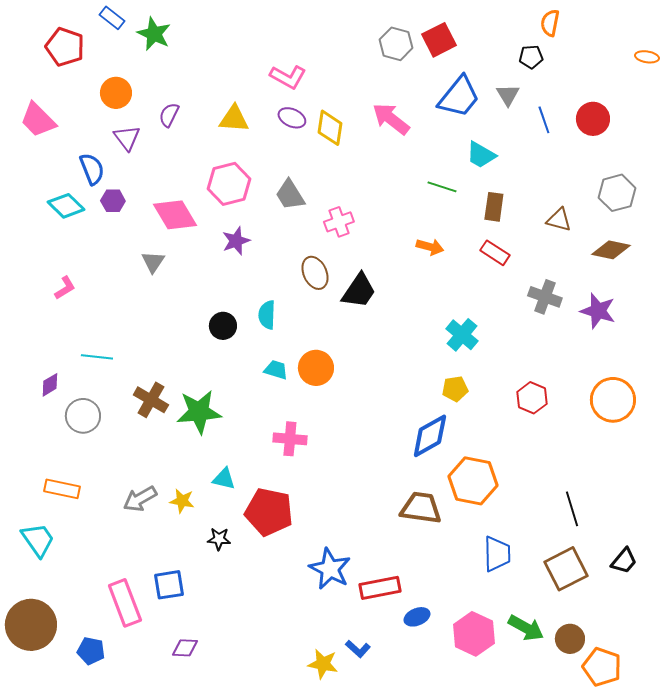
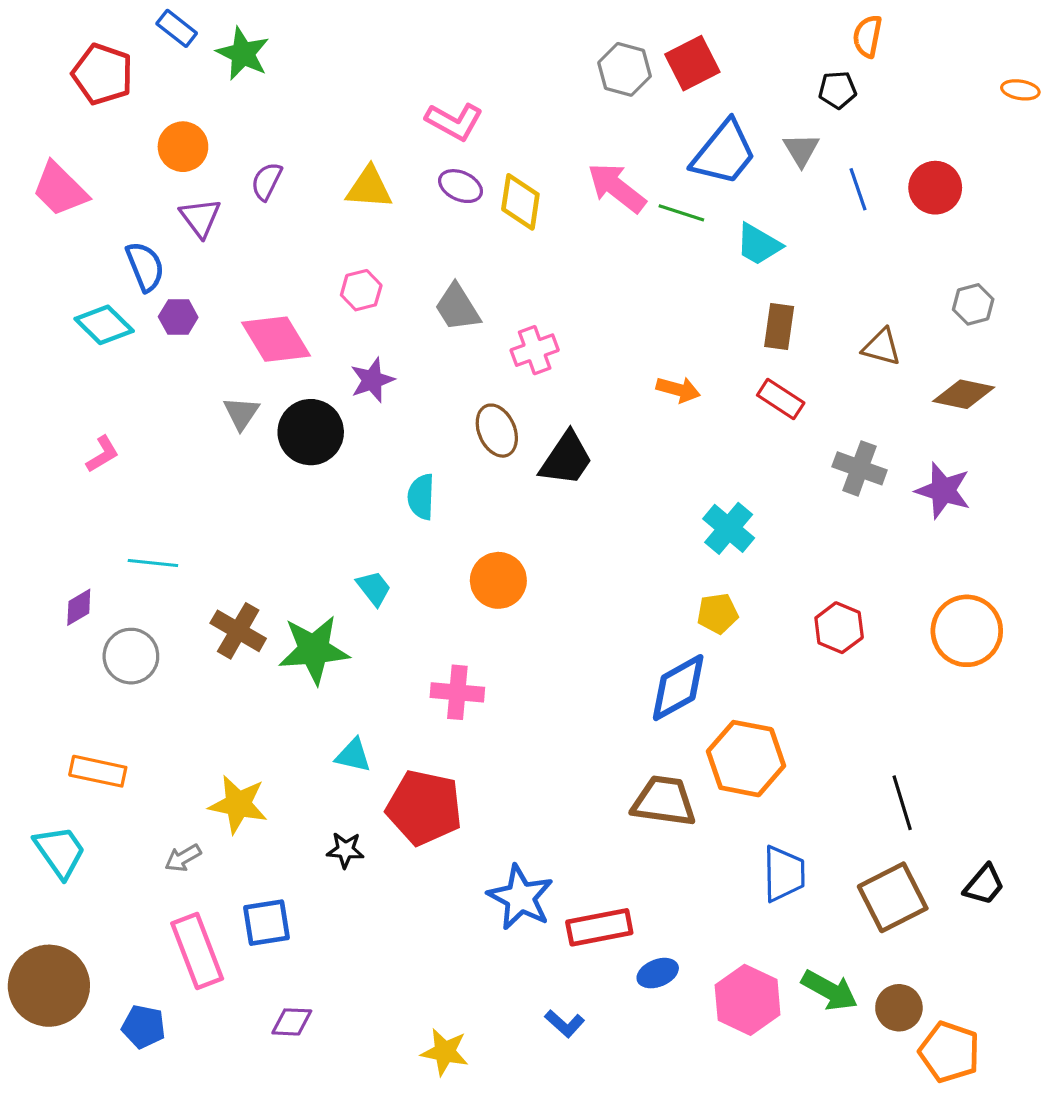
pink hexagon: (229, 184) -> (361, 290), size x0.6
green line: (442, 187) -> (681, 213), moved
gray hexagon: (617, 193) -> (973, 304), size x0.7
black circle: (223, 326) -> (311, 432), moved, size x1.5
cyan trapezoid: (276, 370) -> (374, 588), moved, turned 35
gray arrow: (140, 499) -> (183, 858), moved, size x0.7
yellow star: (182, 501) -> (238, 804), moved, size x1.5
yellow star: (323, 664) -> (445, 1052), moved

